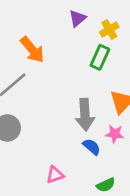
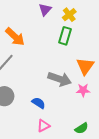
gray arrow: (85, 115) -> (60, 79), turned -60
blue semicircle: (92, 147) -> (39, 103), moved

